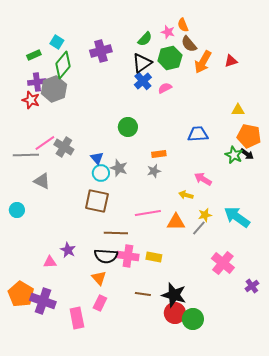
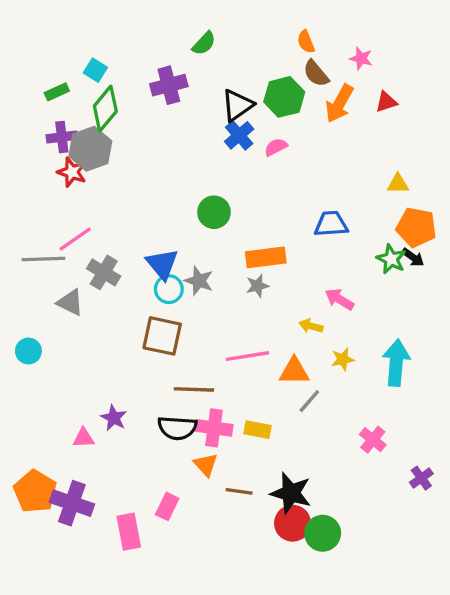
pink star: (168, 32) -> (361, 58), moved
green semicircle: (145, 39) -> (204, 43), moved
red star: (31, 100) -> (72, 172), moved
gray cross: (64, 147) -> (104, 272), moved
orange rectangle: (159, 154) -> (266, 257), size x1.6
blue triangle: (97, 158) -> (162, 264), size x1.5
cyan arrow: (237, 217) -> (396, 363), turned 60
gray line: (199, 228) -> (309, 401), moved
pink cross: (223, 263) -> (373, 440), size x0.7
orange triangle: (99, 278) -> (206, 465), moved

